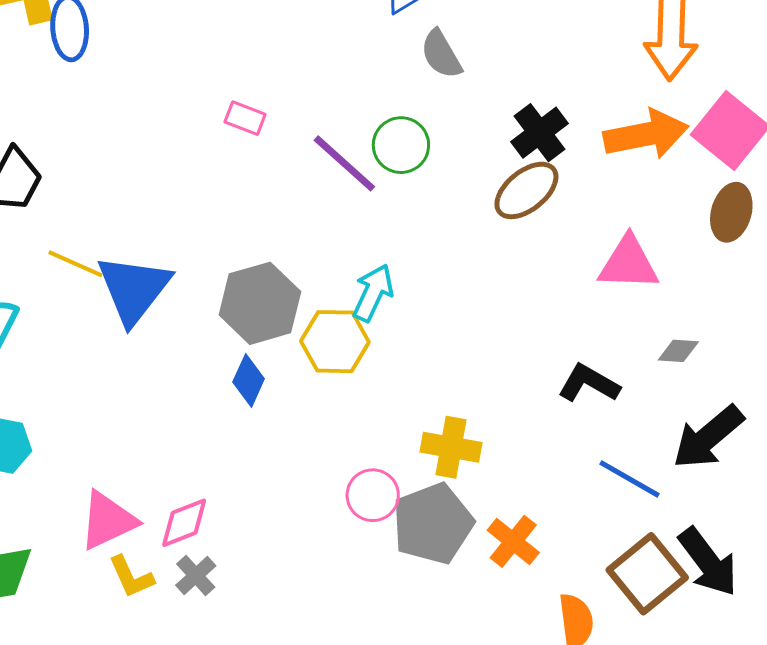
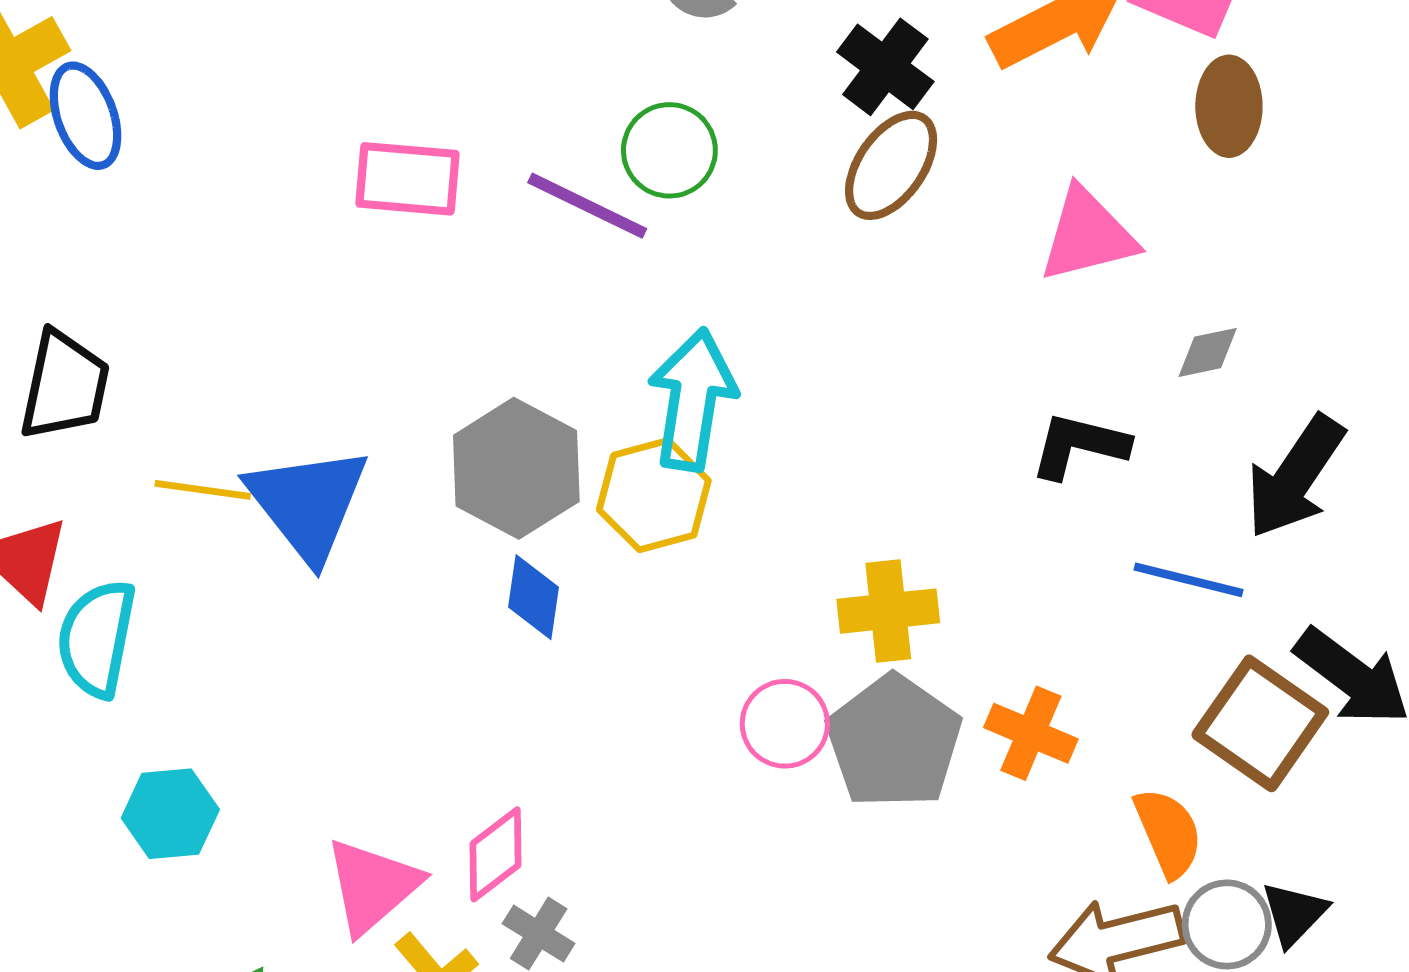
pink rectangle: (245, 118) -> (408, 179), size x1.6
cyan arrow: (373, 293) -> (692, 400), size x1.4

